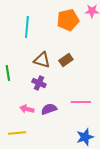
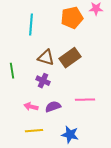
brown rectangle: (66, 60) -> (70, 58), size x1.5
yellow line: (17, 133) -> (34, 131), moved
blue star: (85, 137) -> (70, 135), moved, turned 30

